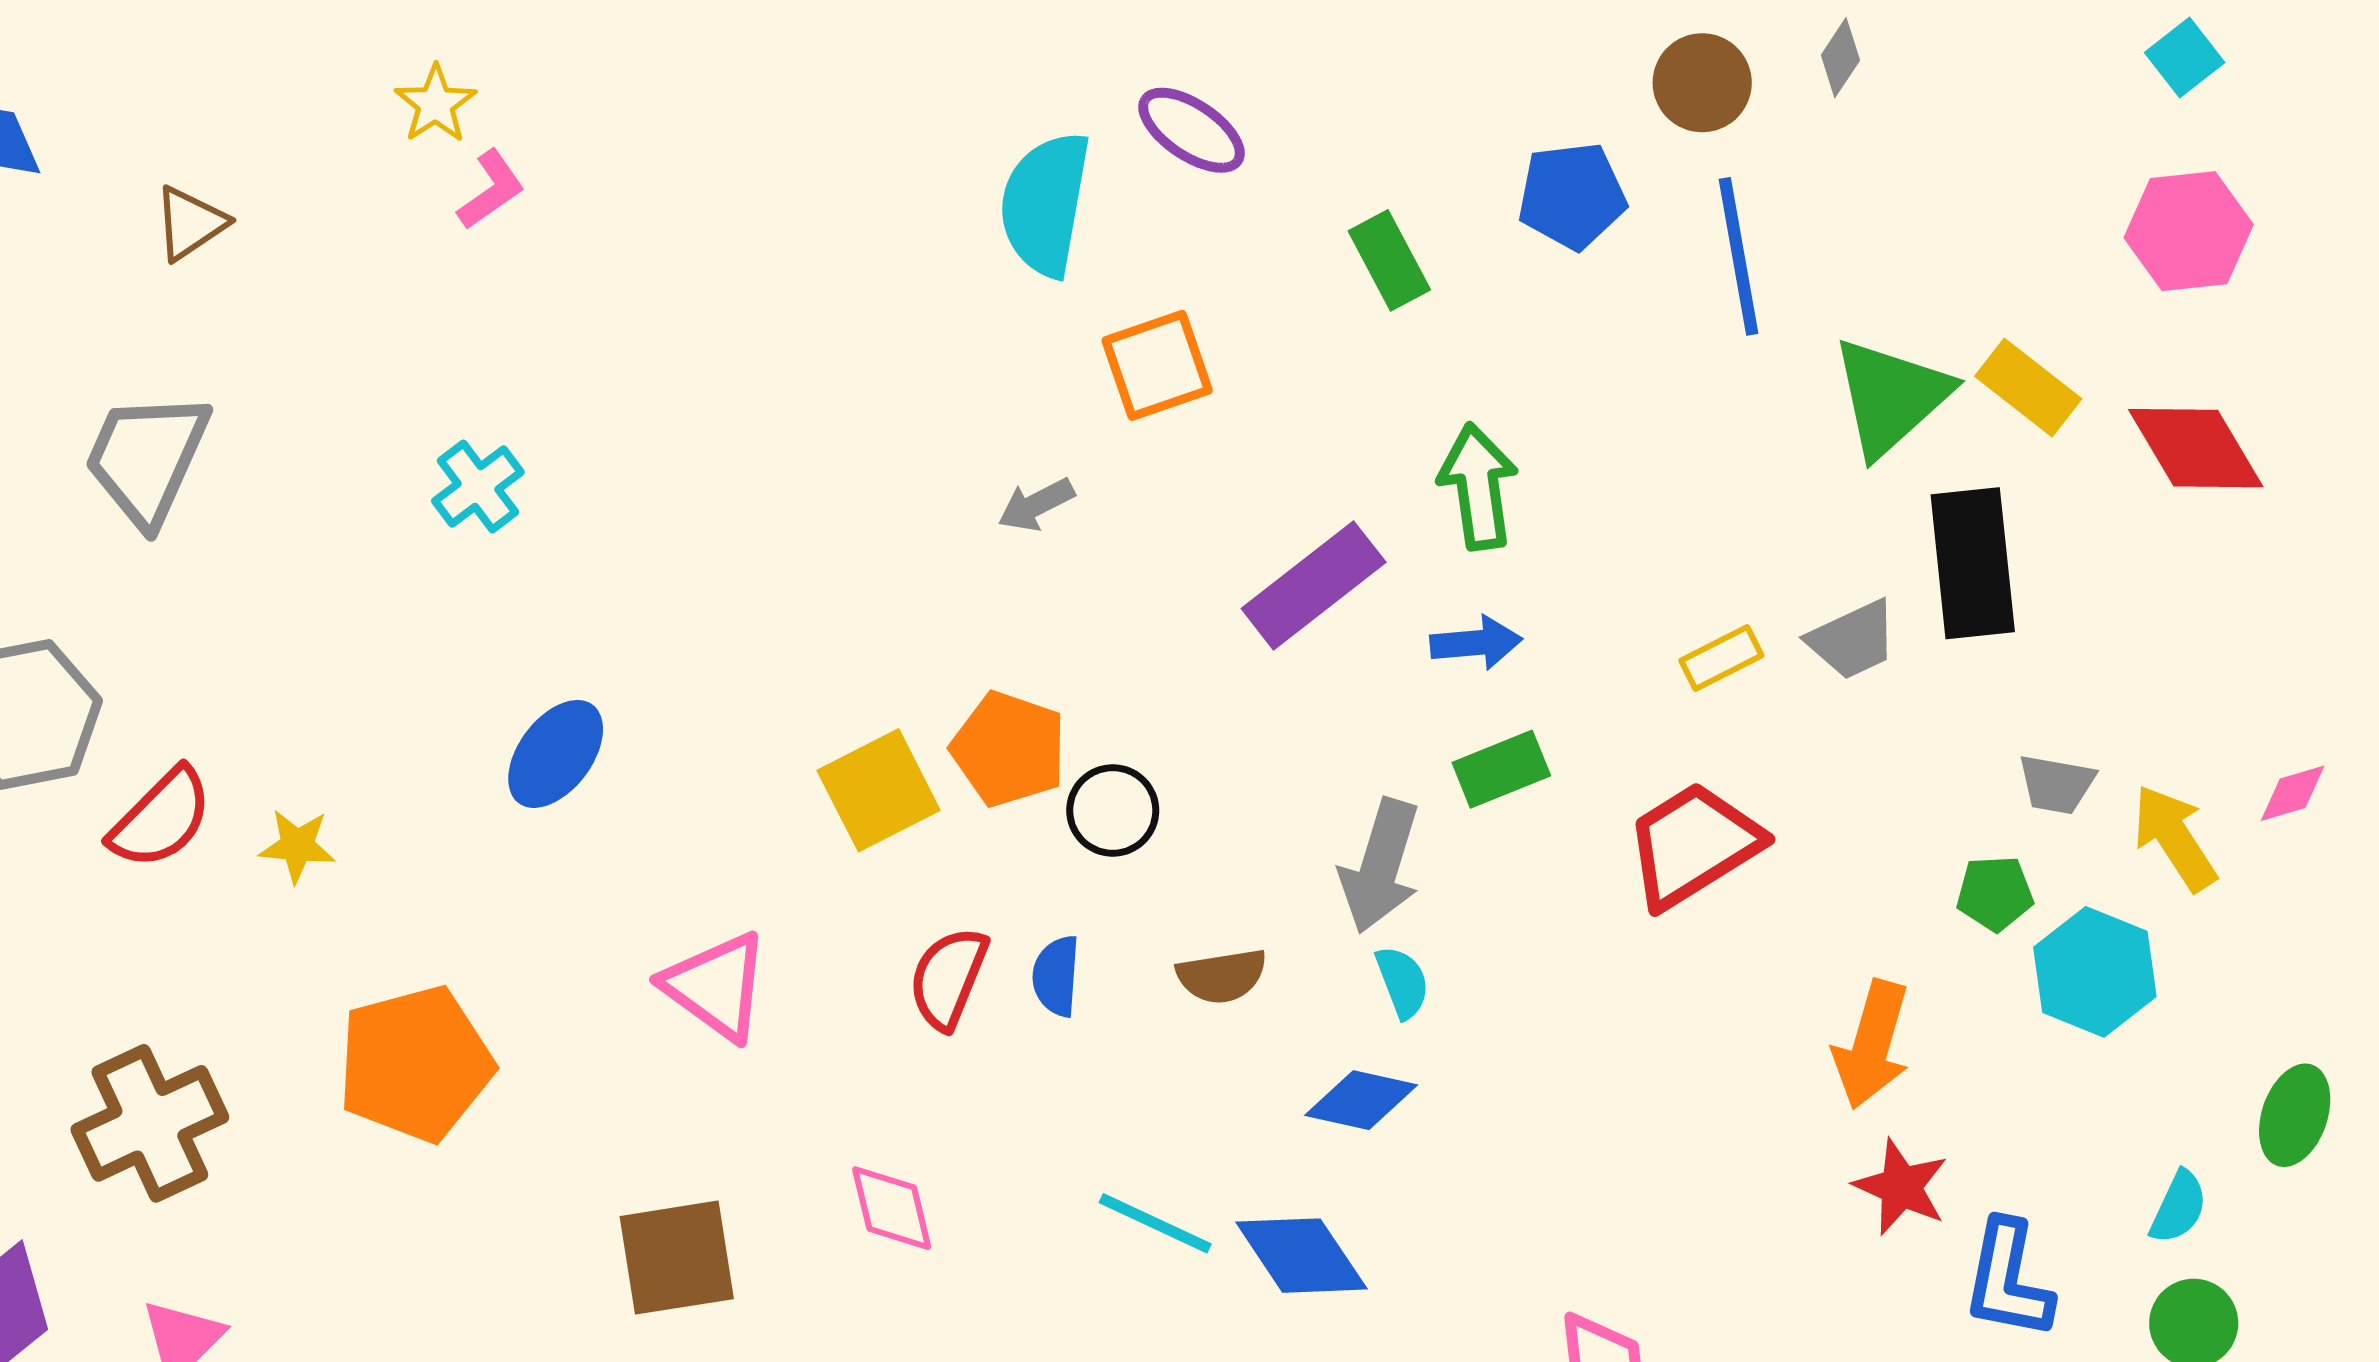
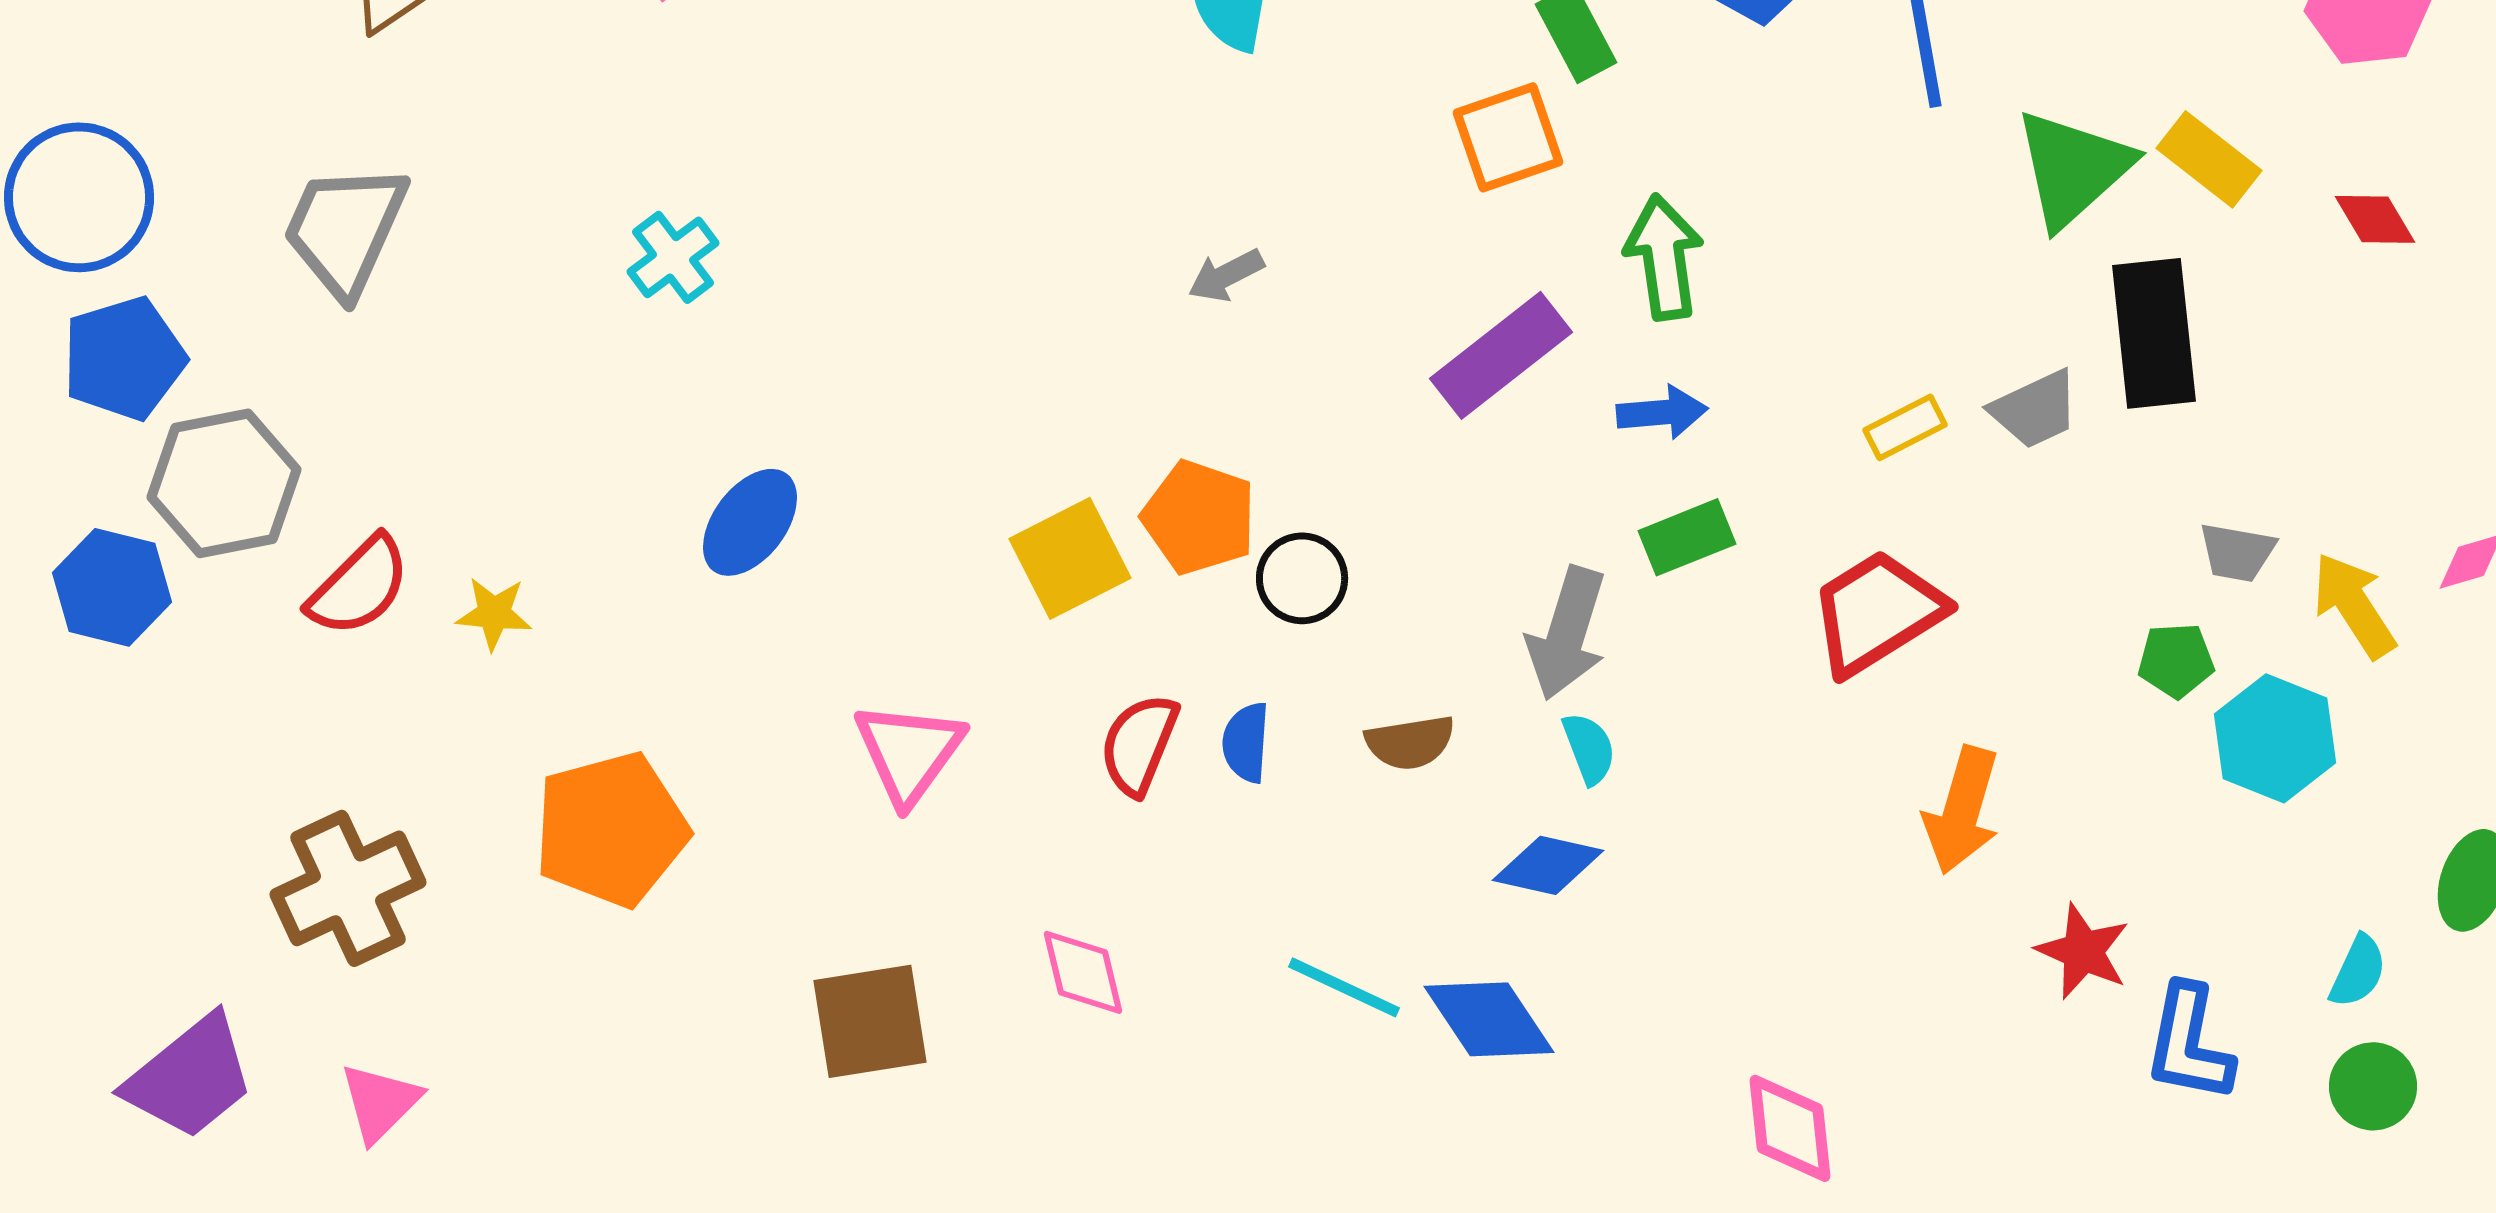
orange square: (1157, 365) -> (1508, 137), moved
red diamond: (2196, 448) -> (2375, 219), size x0.6
pink triangle: (716, 986) -> (909, 752), turned 30
orange arrow: (1872, 1045) -> (1962, 810), moved

